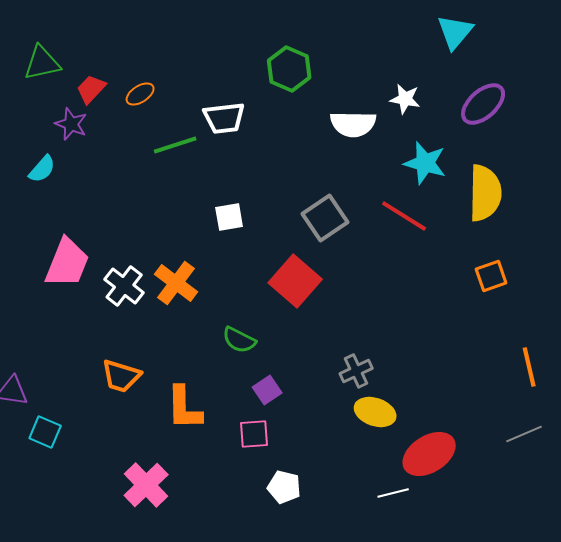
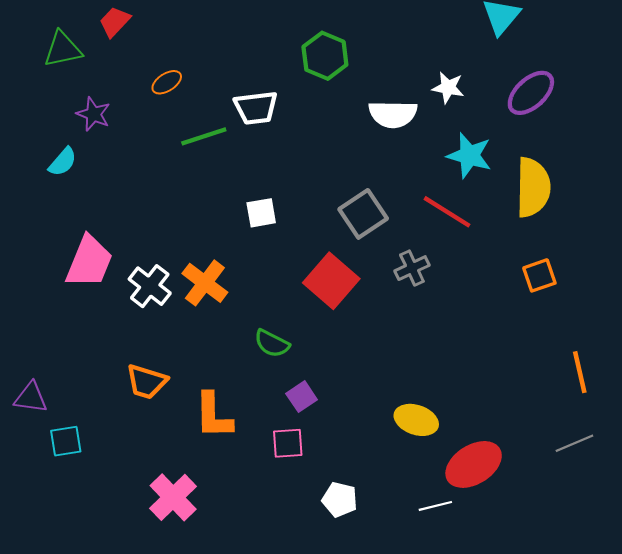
red trapezoid: (91, 89) -> (115, 22), moved
gray cross: (356, 371) -> (412, 268), moved
cyan square: (45, 432) -> (66, 441), turned -32
white pentagon: (284, 487) -> (340, 500), moved

